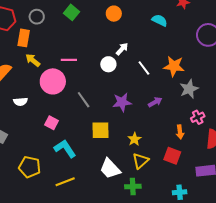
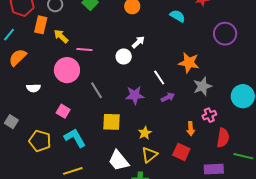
yellow arrow: (33, 60) -> (61, 36), moved
white line: (144, 68) -> (159, 78), moved
yellow pentagon: (30, 167) -> (40, 141), moved

